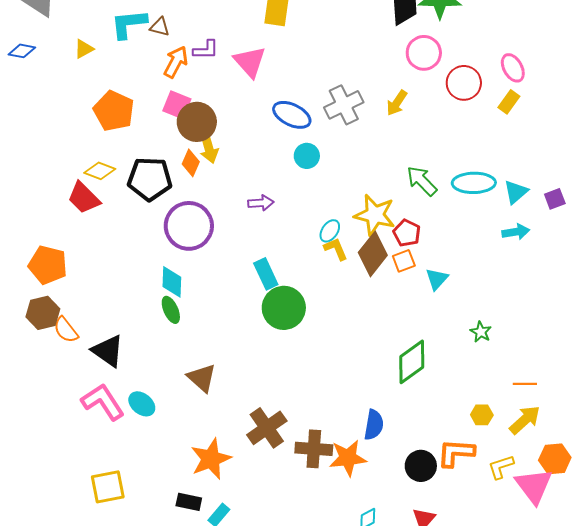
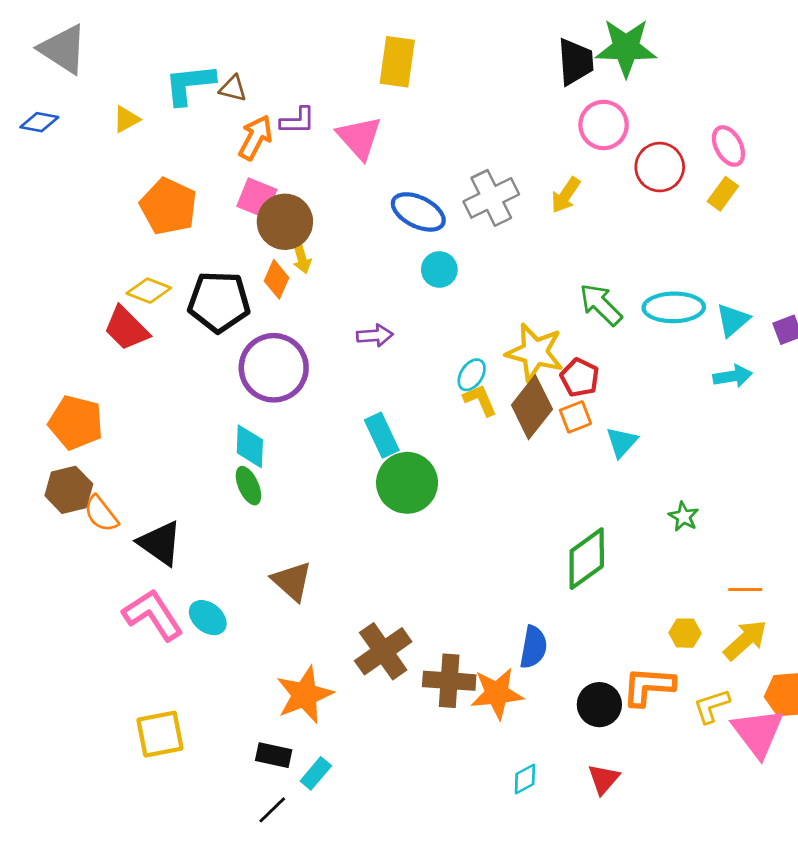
yellow arrow: (209, 148) -> (302, 258), size x0.7

